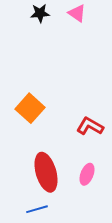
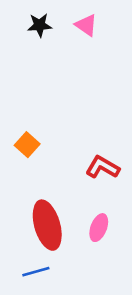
orange square: (30, 108) -> (27, 145), size x0.7

